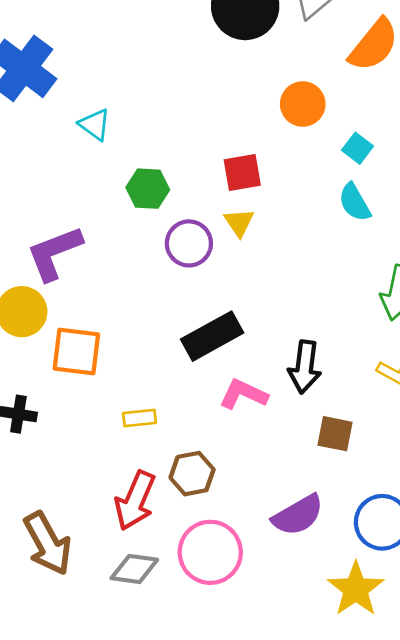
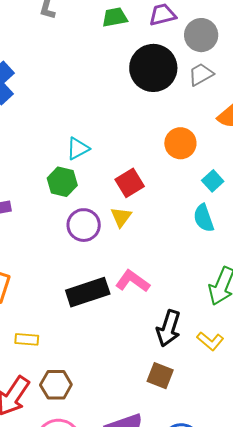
cyan triangle: (95, 125) -> (78, 149), moved, turned 45
red square: (242, 172) -> (130, 183), turned -32
black arrow: (305, 367) -> (169, 328), moved
pink L-shape: (243, 394) -> (133, 281), moved

